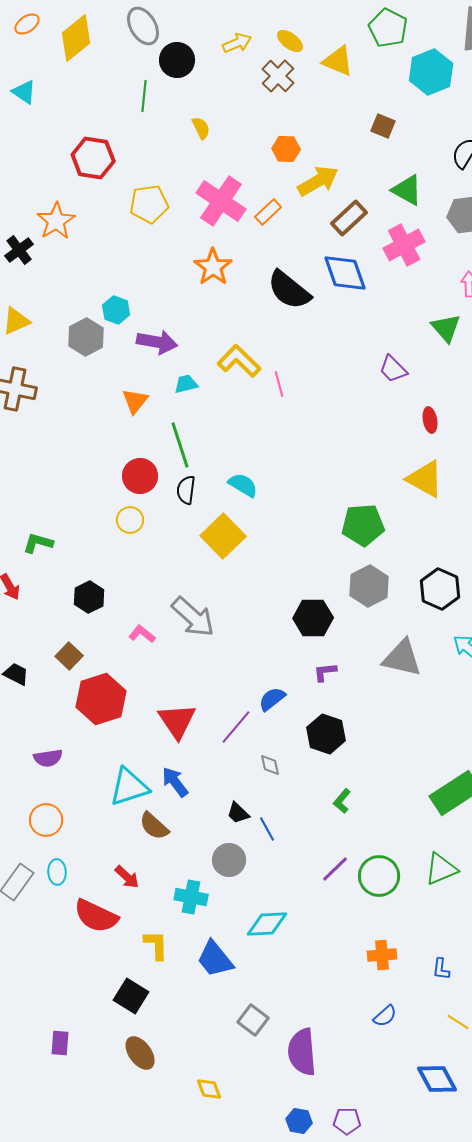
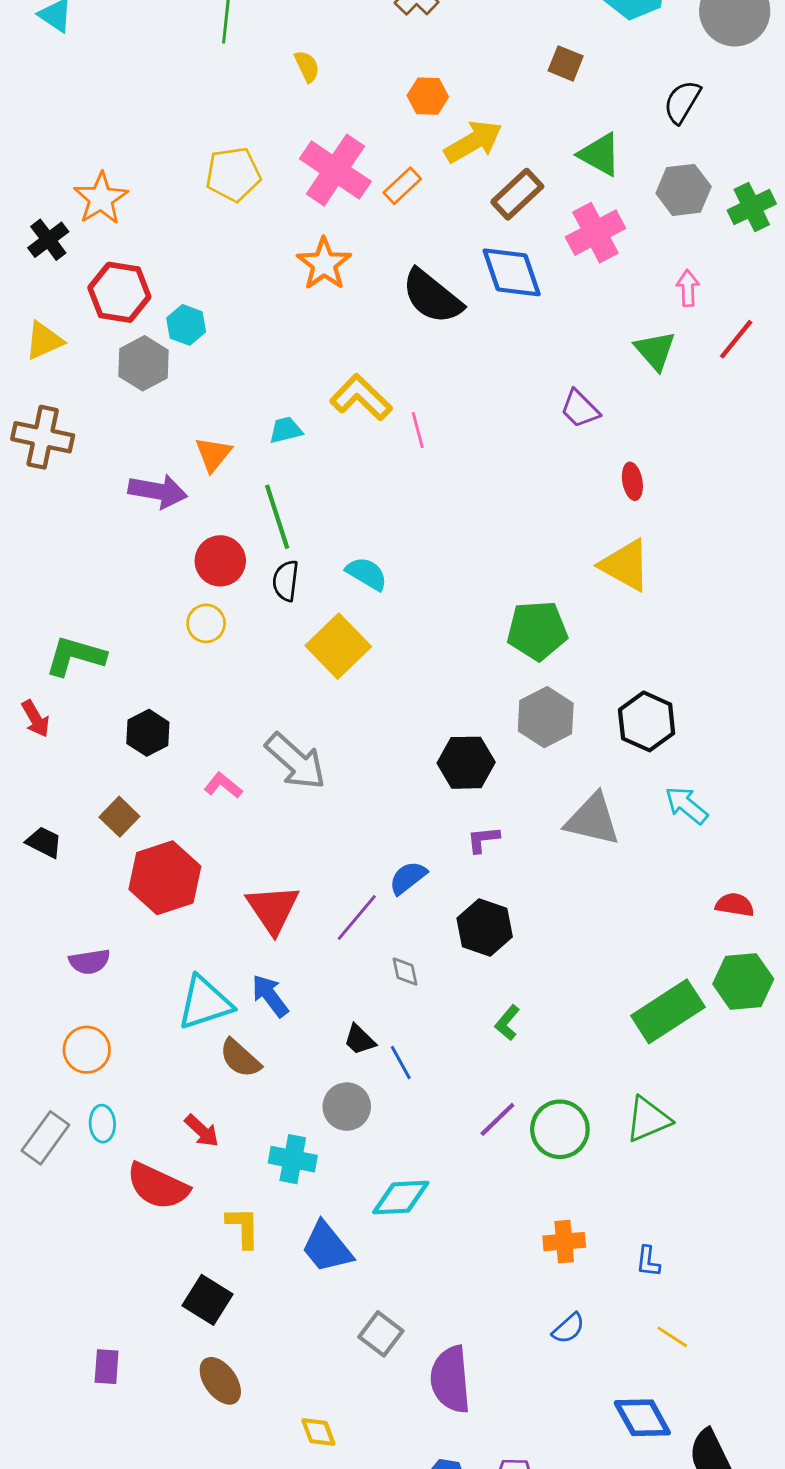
red hexagon: (93, 158) -> (119, 292), moved
purple arrow: (157, 342) -> (158, 491), moved
green L-shape: (38, 543) -> (75, 656), size x1.4

